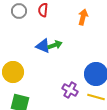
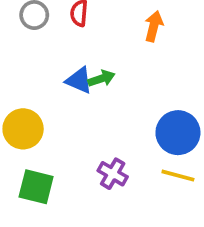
purple cross: (70, 90) -> (113, 174), moved

